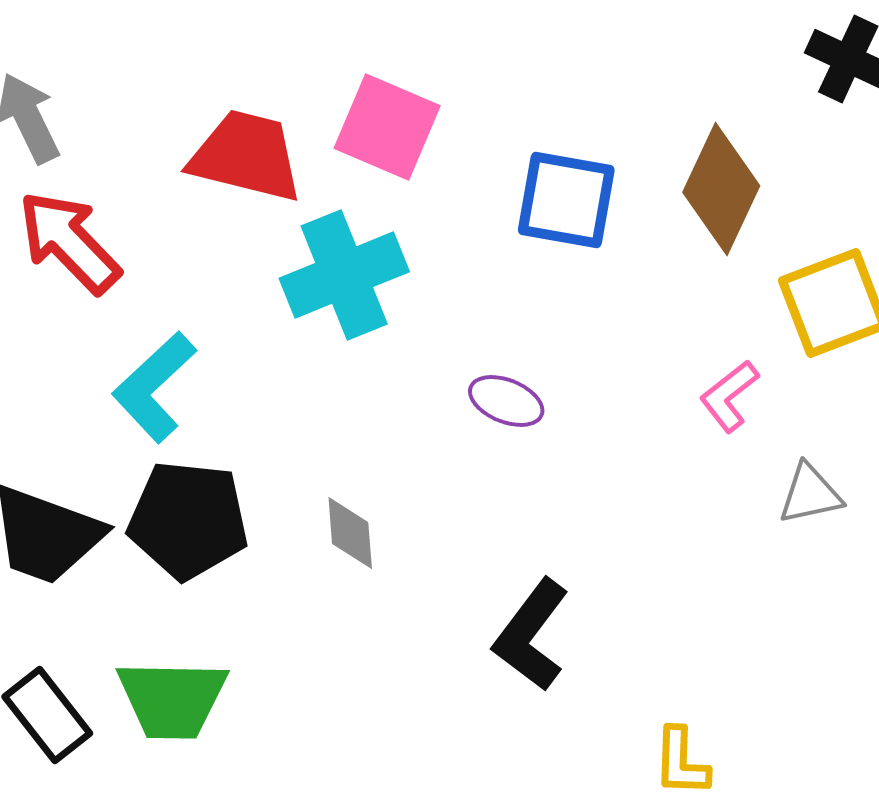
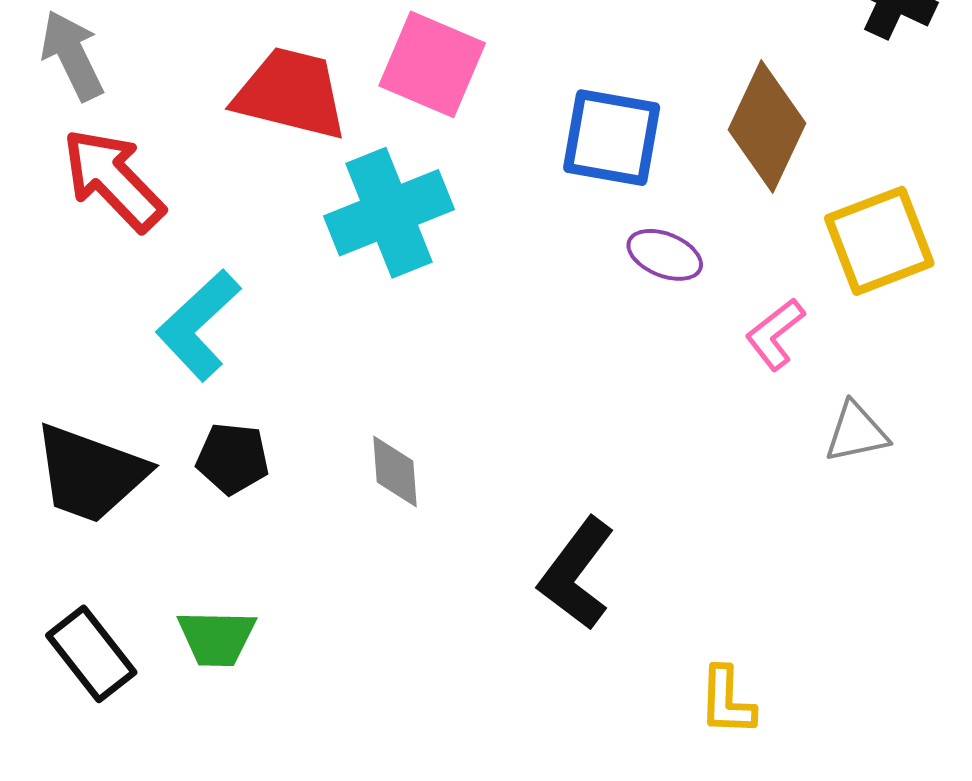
purple ellipse: (506, 401) -> (665, 255), moved
black pentagon: (188, 520) -> (233, 458), size x0.6
green trapezoid: (172, 699) -> (217, 638), size x0.7

